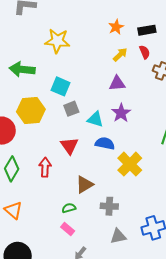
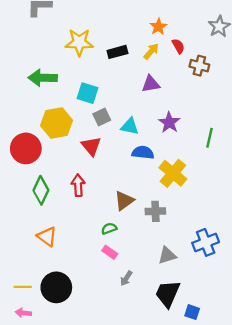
orange star: (116, 27) -> (158, 27), moved
black rectangle: (147, 30) -> (117, 52), moved
purple star: (121, 113) -> (169, 123), moved
red triangle: (69, 146) -> (91, 146), moved
gray cross: (109, 206) -> (155, 211), moved

